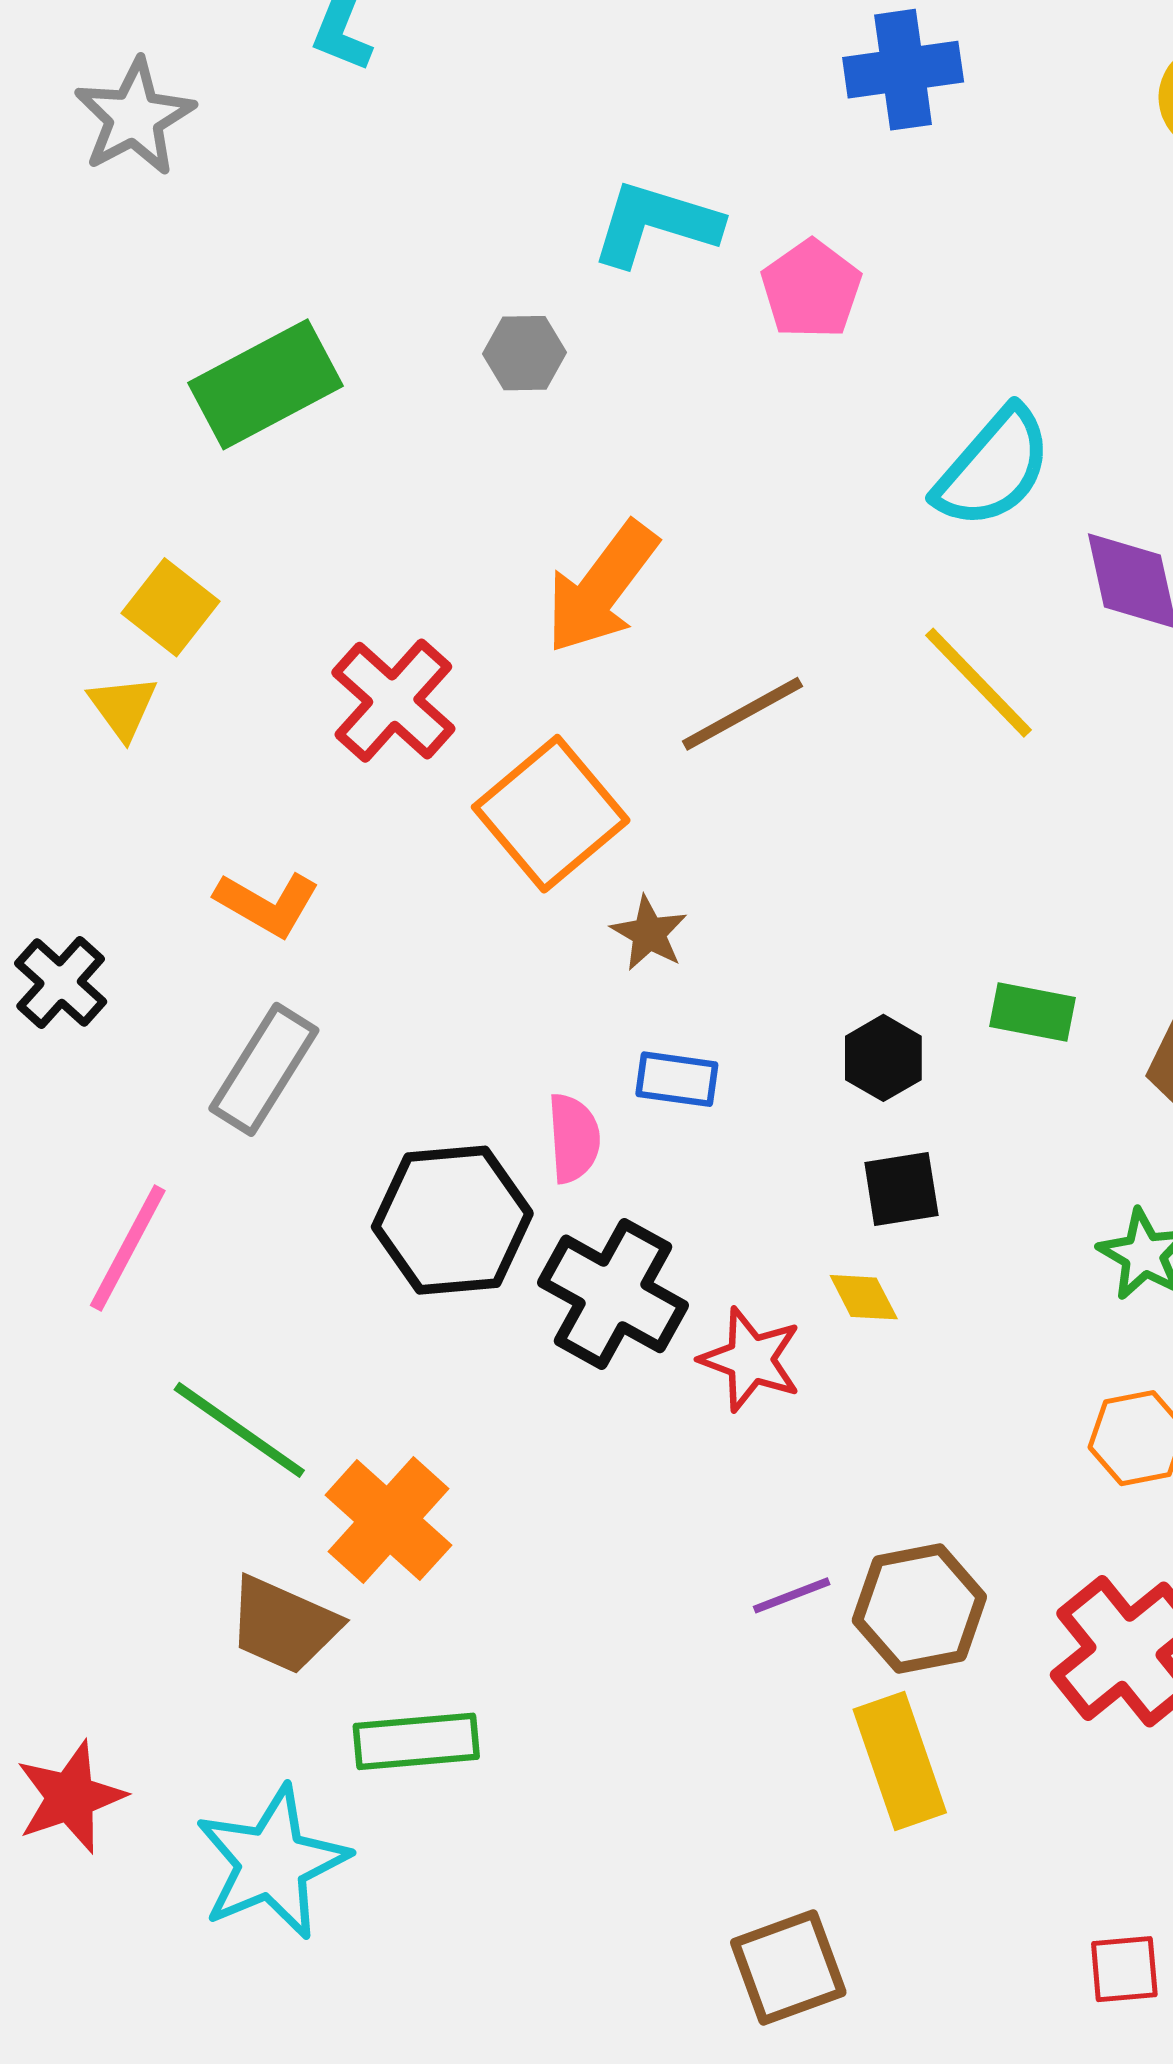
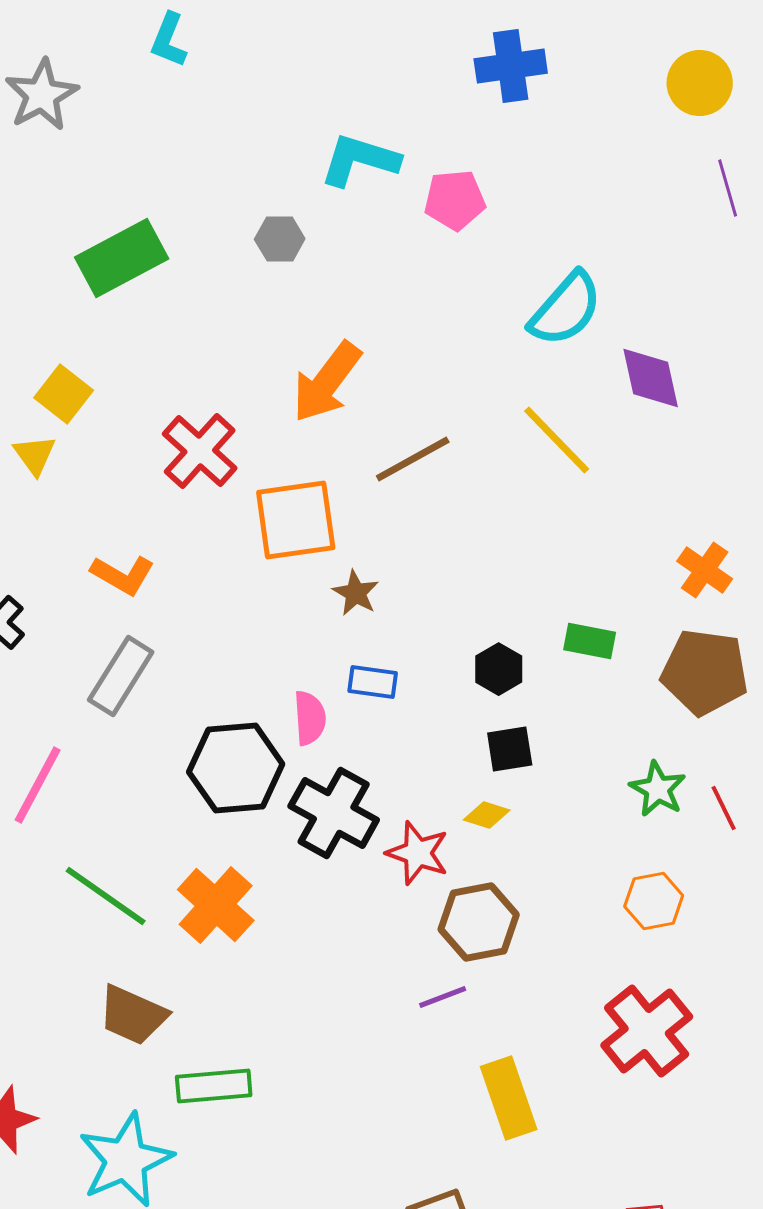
pink pentagon: (811, 289) -> (455, 200), turned 30
orange square: (551, 814) -> (296, 520), turned 32
yellow diamond: (864, 1297) -> (487, 815), turned -45
orange cross: (388, 1520) -> (216, 905), moved
brown hexagon: (919, 1609) -> (479, 922), moved

